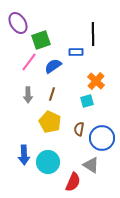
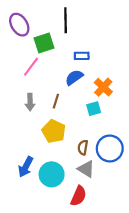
black line: (93, 34) -> (66, 20), moved
blue semicircle: (53, 66) -> (74, 77), moved
brown semicircle: (79, 129) -> (83, 147), moved
blue arrow: (24, 155) -> (26, 167), turned 30
gray triangle: (91, 165) -> (86, 169), moved

